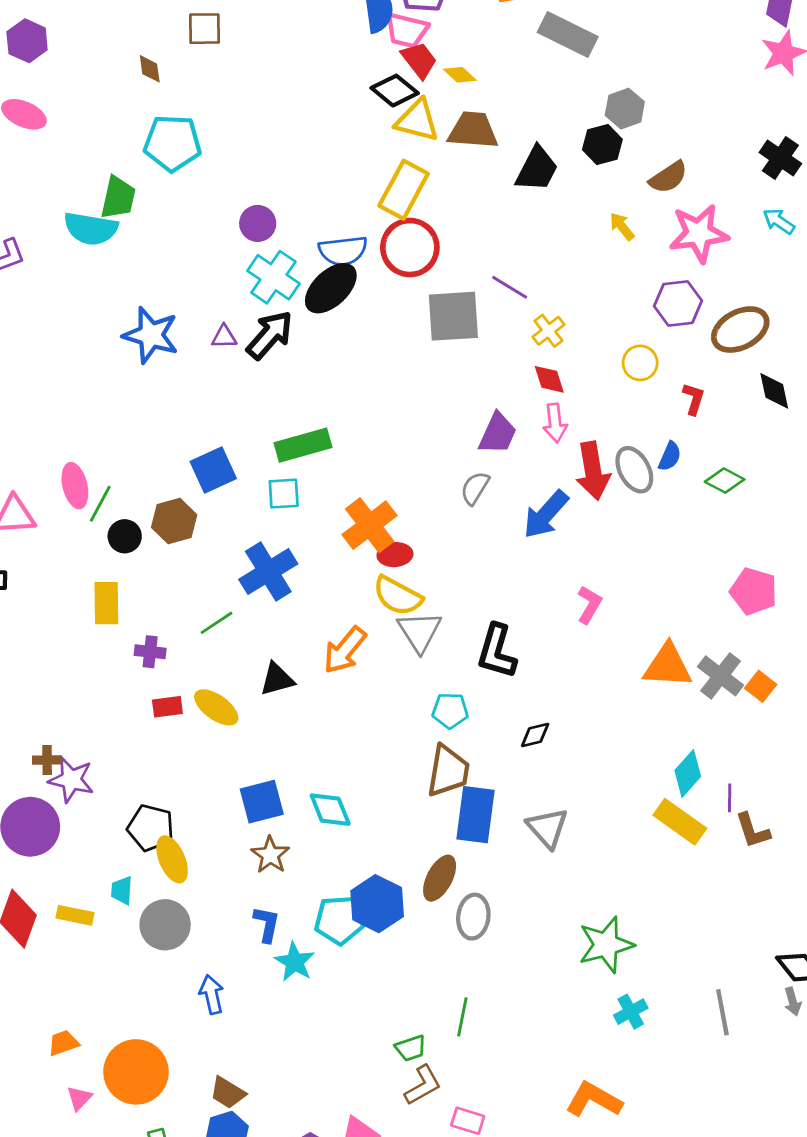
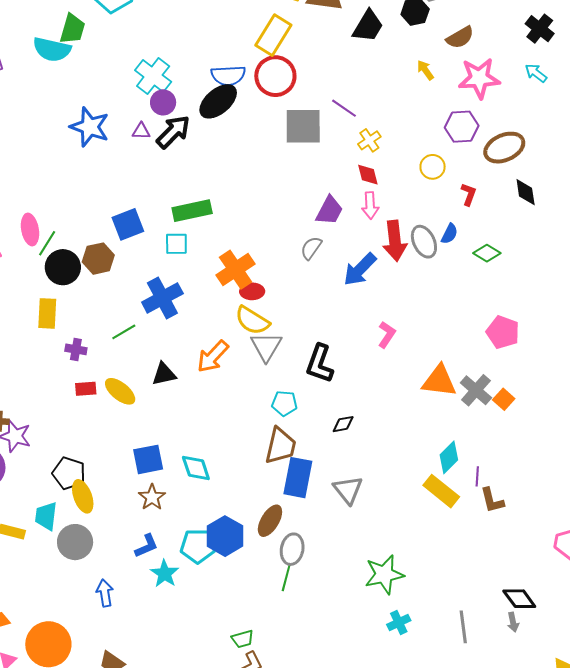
purple circle: (258, 223) -> (163, 102), moved
cyan cross: (273, 277) -> (153, 76), moved
black circle: (125, 536) -> (63, 267), size x1.5
cyan trapezoid: (122, 890) -> (46, 516), size x1.4
blue L-shape: (267, 924) -> (146, 546), turned 52
green line: (462, 1017) -> (286, 578), moved

